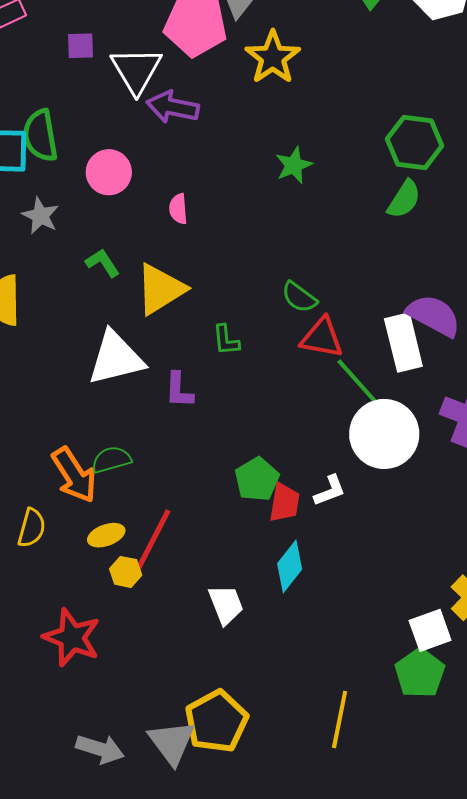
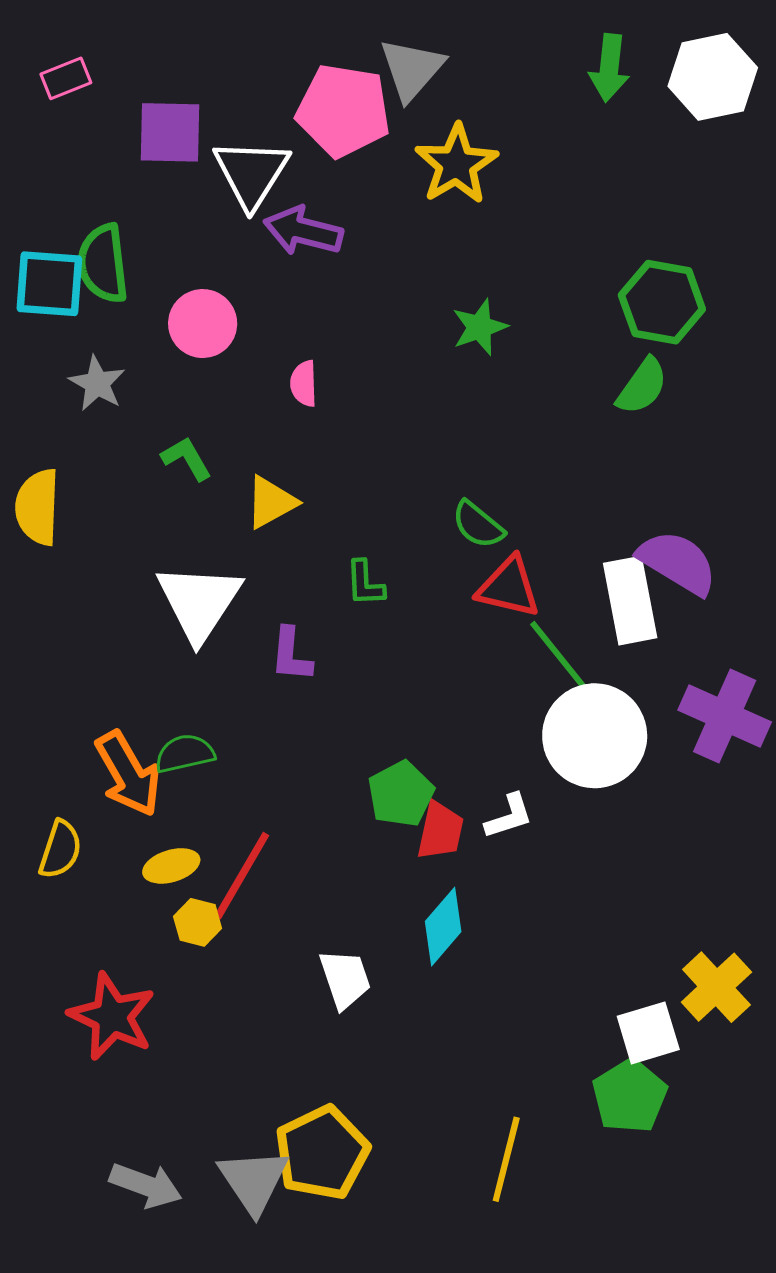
purple square: (81, 46) -> (170, 132), size x1.6
yellow triangle: (160, 289) -> (271, 502), size x0.7
white triangle: (116, 358) -> (199, 602), turned -46

